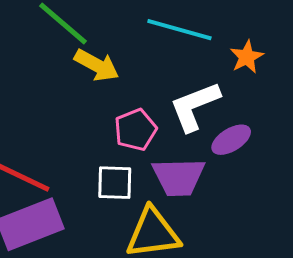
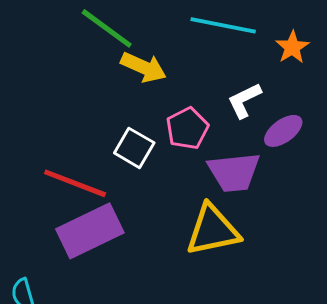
white L-shape: (195, 106) -> (244, 100), size x0.7
white square: (115, 183) -> (134, 148), moved, turned 33

